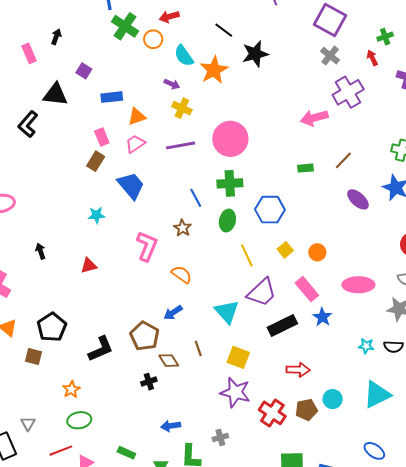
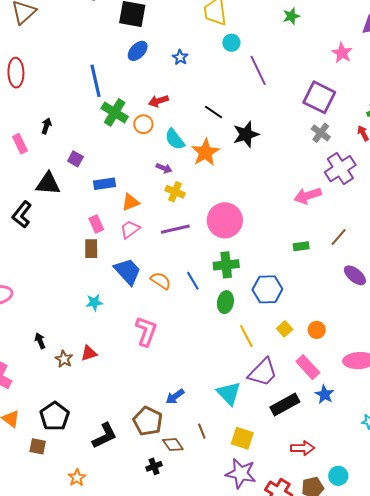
brown rectangle: (96, 161) -> (91, 249), turned -30
brown star: (183, 228) -> (64, 359), moved
orange semicircle: (182, 275) -> (161, 281), moved

